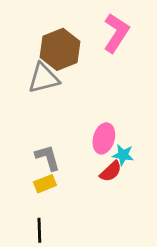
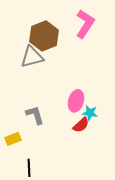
yellow rectangle: (45, 184) -> (13, 139), moved

